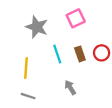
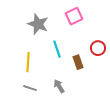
brown rectangle: (80, 54) -> (78, 62), moved
gray arrow: (70, 87) -> (59, 86), moved

